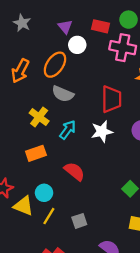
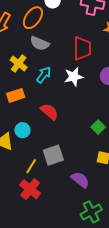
yellow line: (49, 216) -> (31, 166), moved
gray square: (79, 221) -> (53, 155), size x1.5

